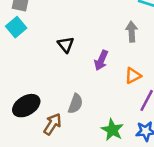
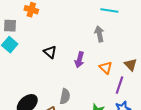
orange triangle: (133, 76) -> (106, 68), turned -40

